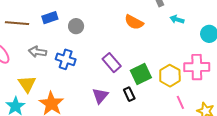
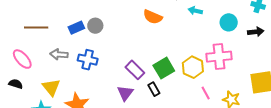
blue rectangle: (50, 18) -> (76, 28), moved
purple rectangle: (112, 63) -> (135, 70), moved

